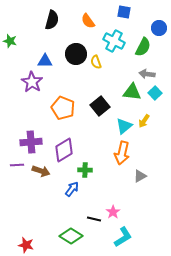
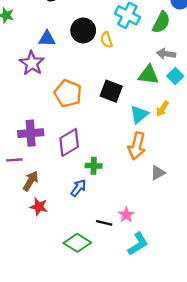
black square: (100, 106) -> (111, 91), turned -30
brown arrow: (41, 171) -> (31, 181), moved, turned -78
red star: (26, 245) -> (39, 207), moved

